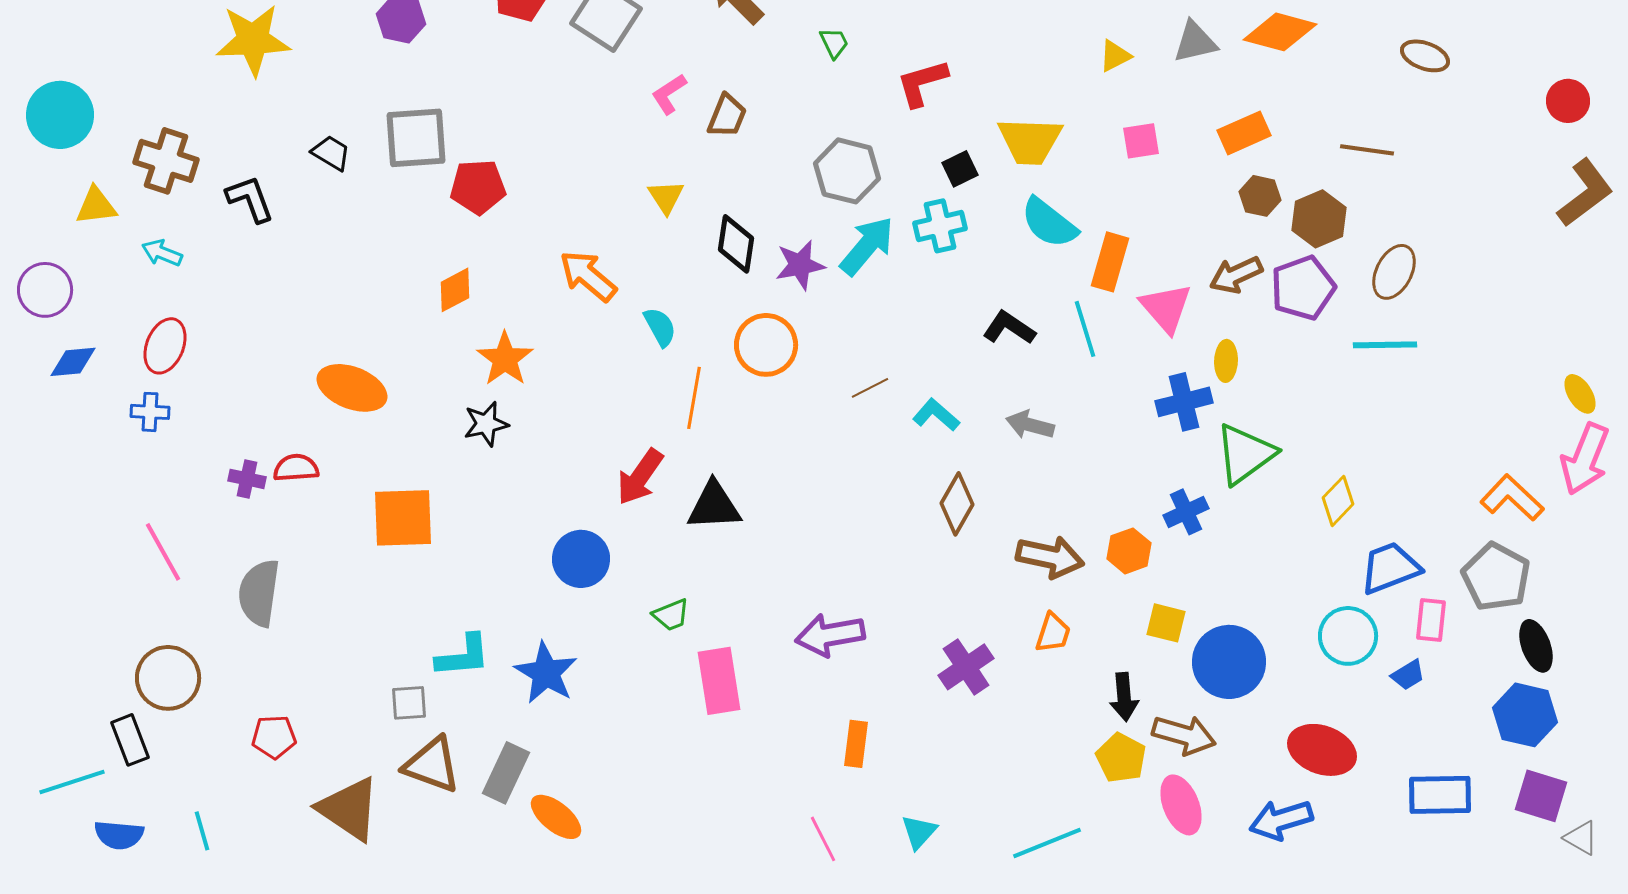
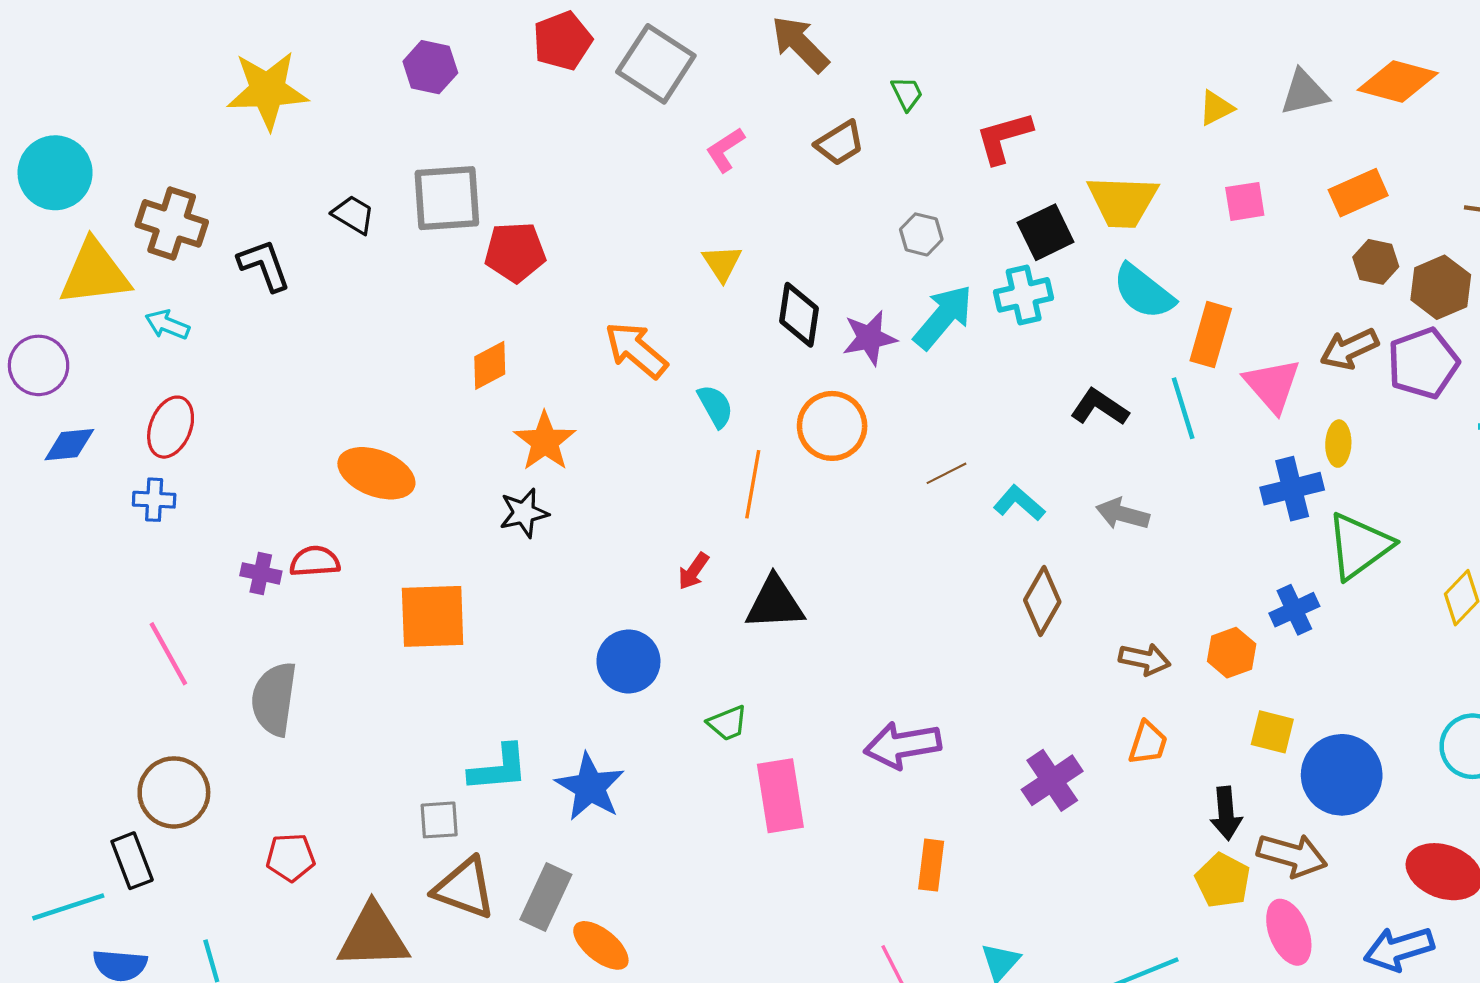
brown trapezoid: (727, 116) -> (840, 143), moved, turned 36
black square: (960, 169) -> (1046, 232), size x1.4
gray hexagon: (847, 171) -> (921, 234), size x0.6
yellow triangle: (96, 206) -> (95, 273), size x1.6
red arrow: (640, 477) -> (693, 571), size x0.6
brown arrow: (1050, 557) -> (1145, 659), size x0.7
brown triangle: (349, 809) -> (373, 937), turned -36

